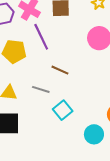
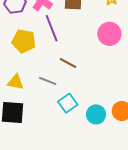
cyan circle: (94, 134) -> (96, 114), moved

